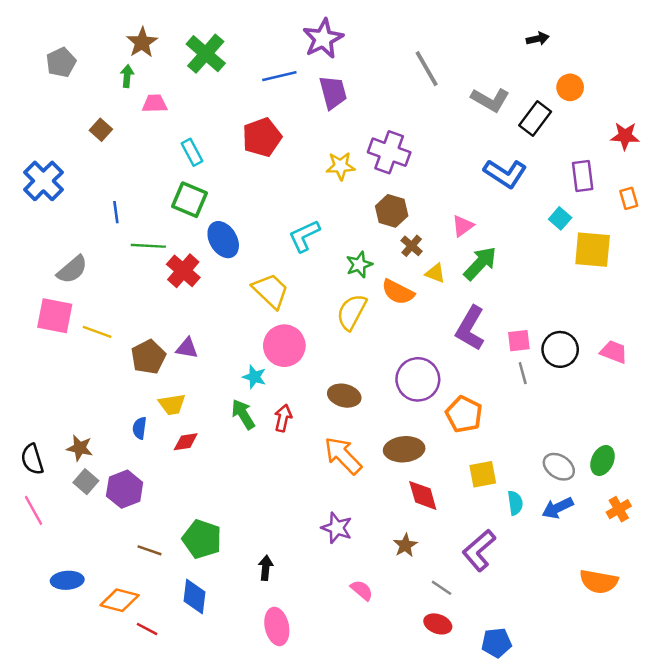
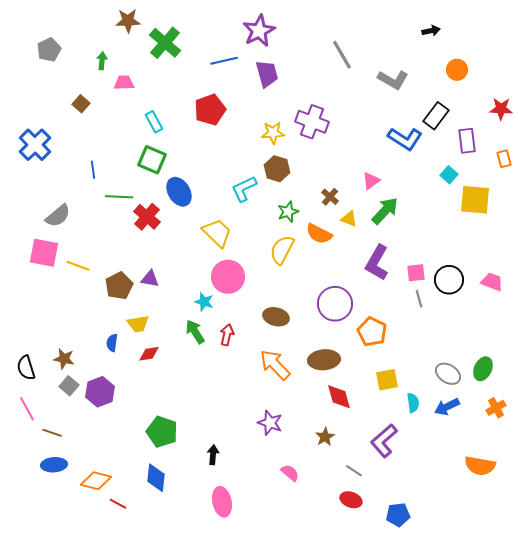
brown star: (142, 42) -> (128, 21), moved, turned 30
black rectangle: (535, 119) -> (436, 116), moved
brown hexagon: (392, 211) -> (277, 169), moved
brown line: (150, 550) -> (52, 433), moved

